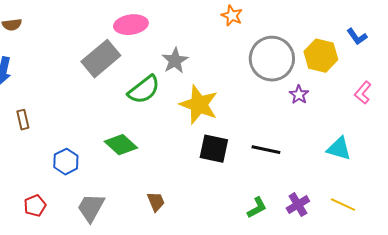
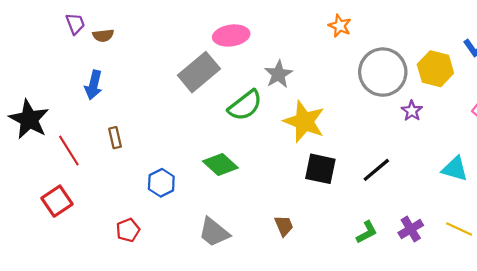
black line: (266, 150) -> (376, 170), turned -52
brown trapezoid: (156, 202) -> (284, 226), moved
gray trapezoid: (91, 208) -> (214, 232), moved, turned -80

